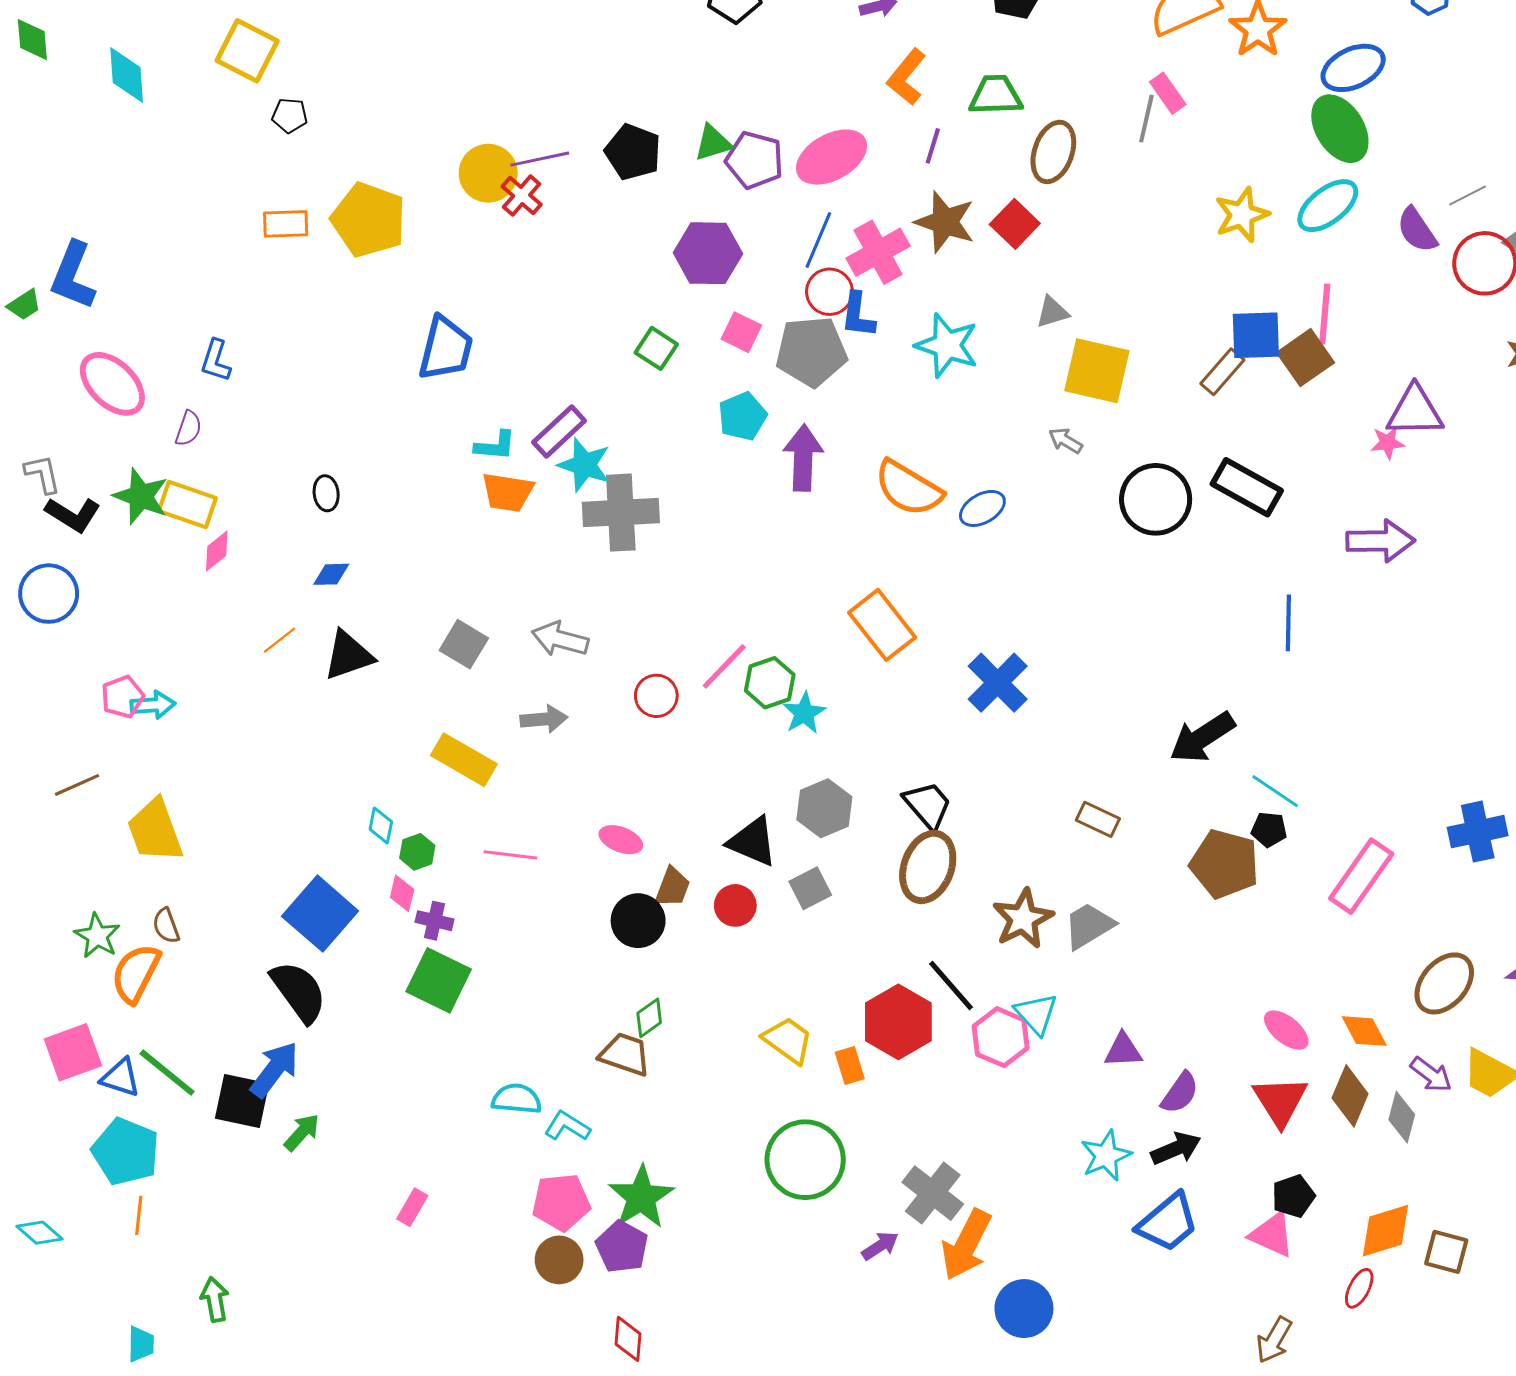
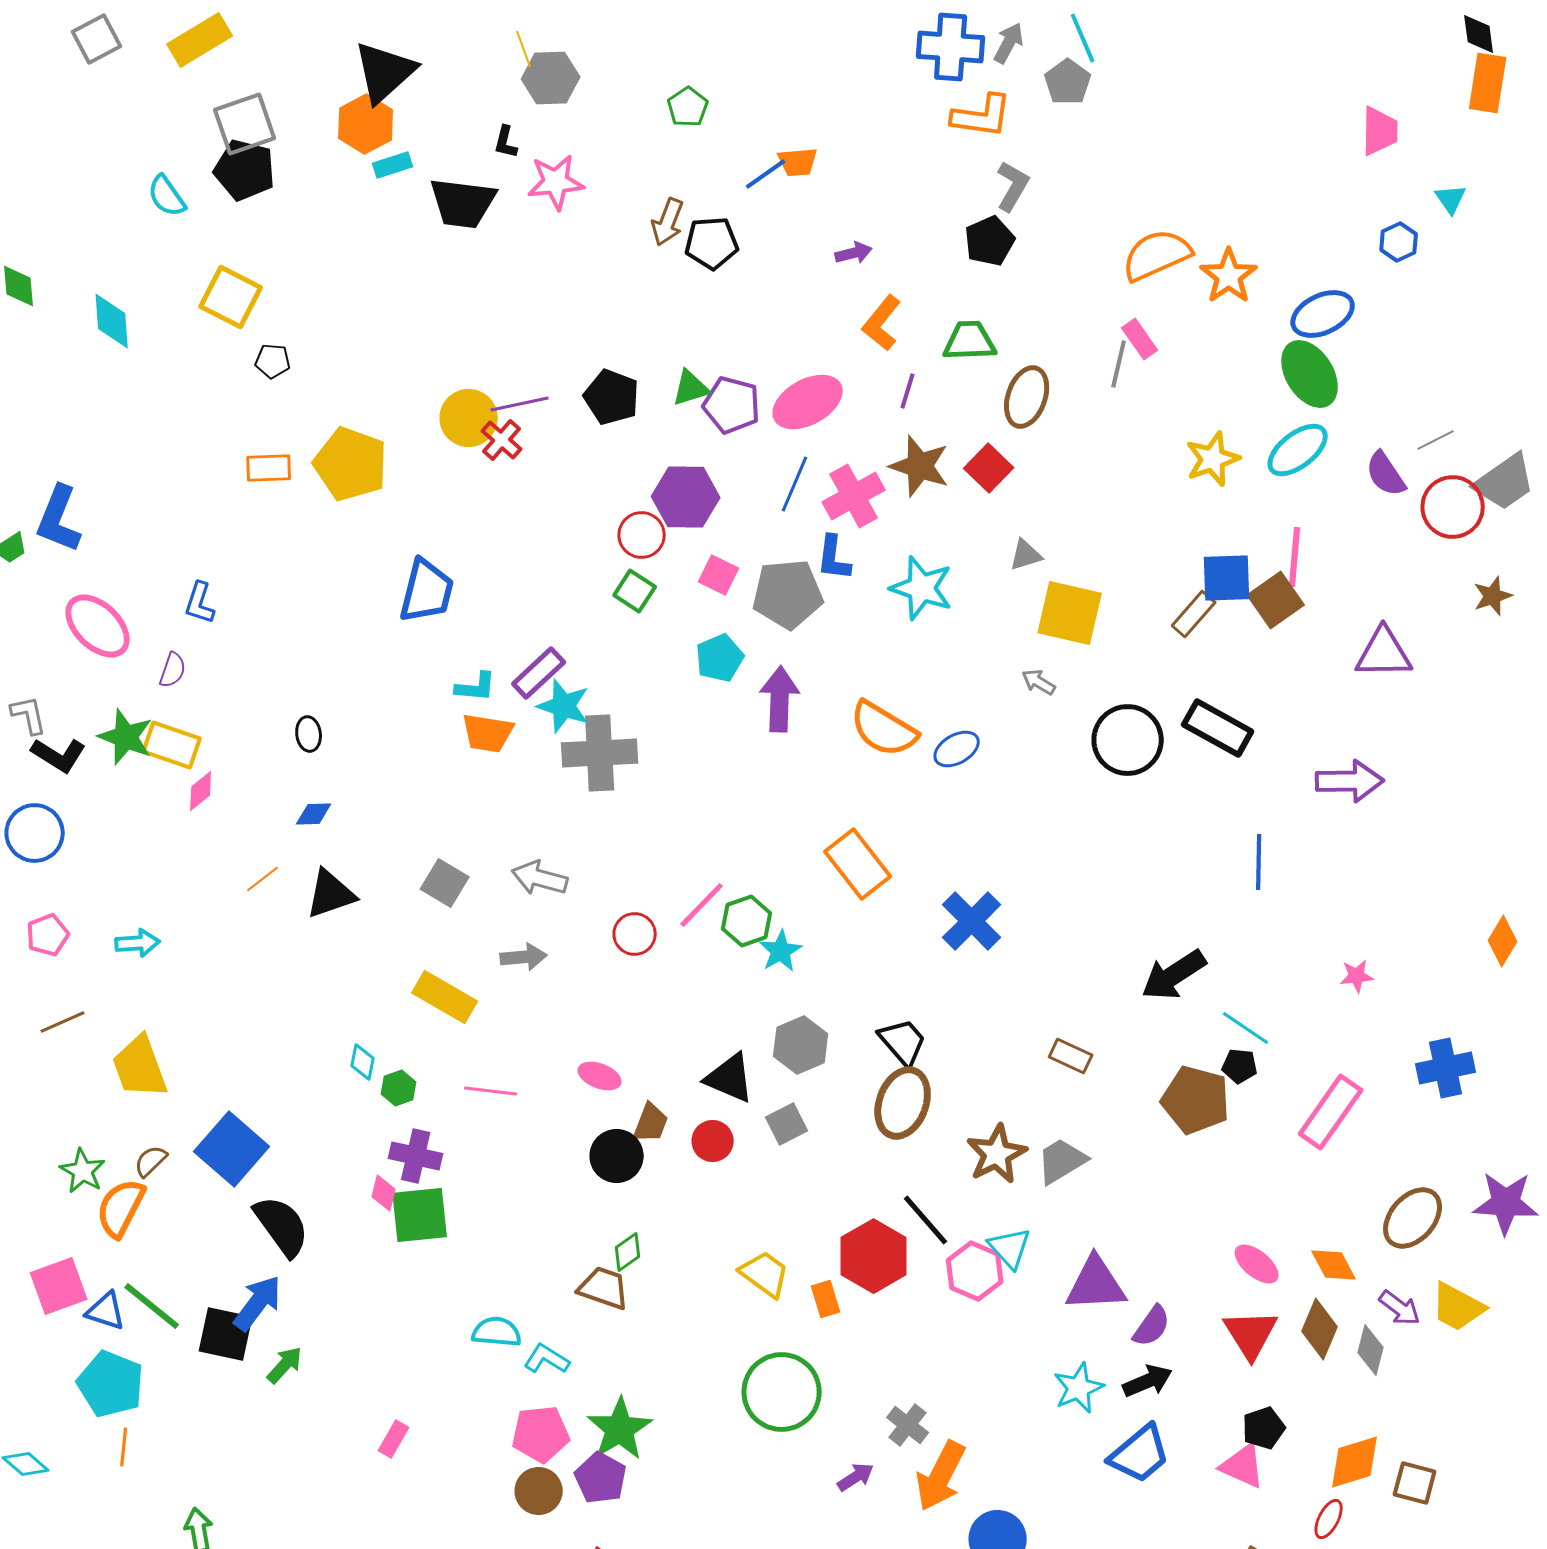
red circle: (829, 292) -> (642, 535), moved
pink star: (1388, 443) -> (1357, 976), moved
pink pentagon: (123, 697) -> (48, 935), moved
pink diamond: (402, 893) -> (384, 1193), moved
blue square: (320, 914) -> (232, 1149), moved
purple cross: (434, 921) -> (416, 1156), size x1.4
brown semicircle: (166, 926) -> (151, 1161), turned 66
green square: (439, 980) -> (420, 1215), turned -32
purple triangle: (1123, 1050) -> (1096, 1284), size x1.6
gray cross: (933, 1193) -> (908, 1425), size x0.7

